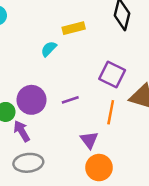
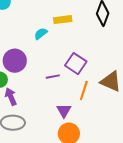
purple square: (112, 75) -> (76, 64), moved
purple circle: (32, 100) -> (15, 61), moved

